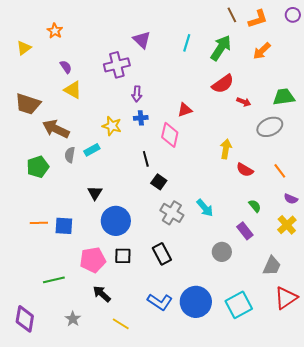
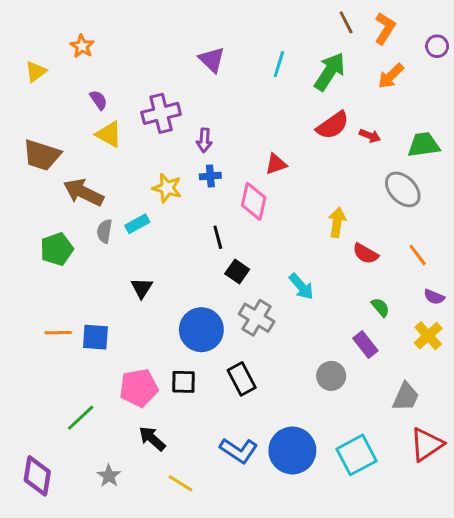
purple circle: (293, 15) -> (437, 46), moved
orange L-shape: (258, 19) -> (385, 28), turned -40
purple cross: (117, 65) -> (161, 113), moved
red arrow: (244, 102) -> (370, 136), moved
gray ellipse: (270, 127) -> (403, 189), turned 70
cyan arrow: (205, 208) -> (301, 286), moved
blue circle: (116, 221) -> (201, 330), moved
green line: (54, 280) -> (81, 418), turned -30

